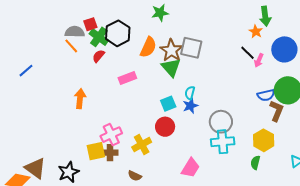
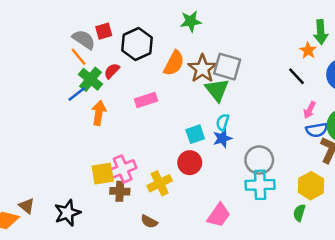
gray semicircle: (75, 32) -> (84, 39), turned 30
green cross: (99, 37) -> (91, 79), moved
pink arrow: (259, 60) -> (310, 110), moved
green triangle: (171, 67) -> (217, 90), moved
blue line: (26, 71) -> (77, 94), moved
orange arrow: (80, 99) -> (99, 113), moved
yellow square: (96, 151) -> (103, 174), moved
brown triangle: (35, 168) -> (27, 206), size x0.6

